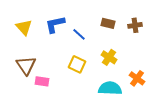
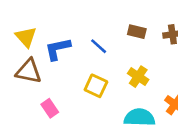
blue L-shape: (55, 24) -> (58, 49), moved
brown triangle: (26, 65) -> (29, 71), moved, turned -45
pink rectangle: (42, 81) -> (50, 108), turned 48

